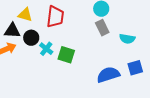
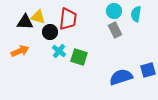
black triangle: (12, 31) -> (25, 22), moved
black circle: (31, 38) -> (50, 32), moved
cyan semicircle: (127, 39) -> (136, 14), moved, turned 91

